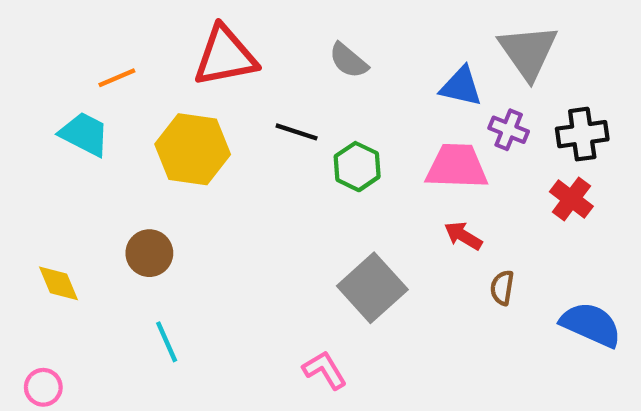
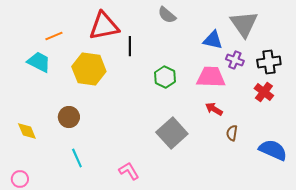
gray semicircle: (348, 60) -> (167, 15), moved
black line: (297, 132) -> (130, 46), moved, turned 72
pink L-shape: (325, 370) -> (129, 171), moved

